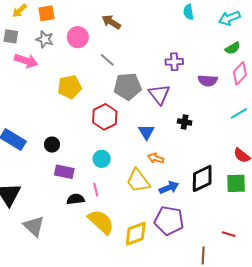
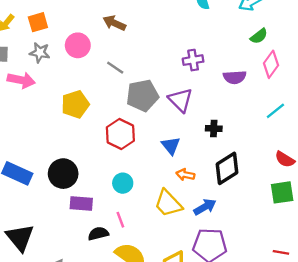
black circle: (52, 145) -> (63, 174), size x1.6
black diamond: (202, 178) -> (227, 168), moved

